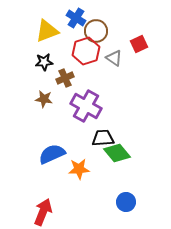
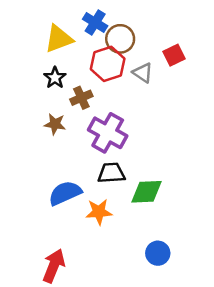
black star: (44, 62) -> (55, 78), turned -30
black trapezoid: (103, 138) -> (111, 173), moved
green diamond: (117, 153) -> (146, 192), turned -52

